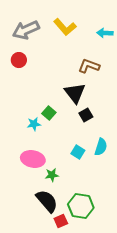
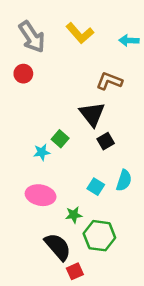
gray arrow: (26, 30) -> (32, 37), turned -100
green star: (52, 175) -> (74, 215), moved
green hexagon: (81, 206) -> (99, 236), moved

